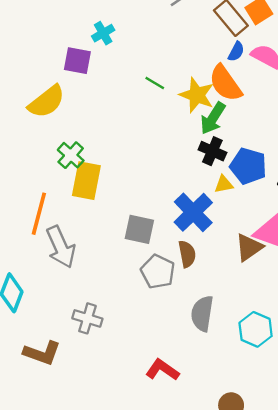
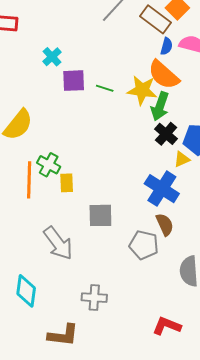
purple square: (77, 61) -> (74, 81), moved
black cross: (212, 151) -> (166, 134), turned 30
yellow rectangle: (86, 181) -> (67, 183), size x0.6
orange line: (39, 214) -> (29, 180), moved
gray square: (139, 229) -> (100, 215), moved

